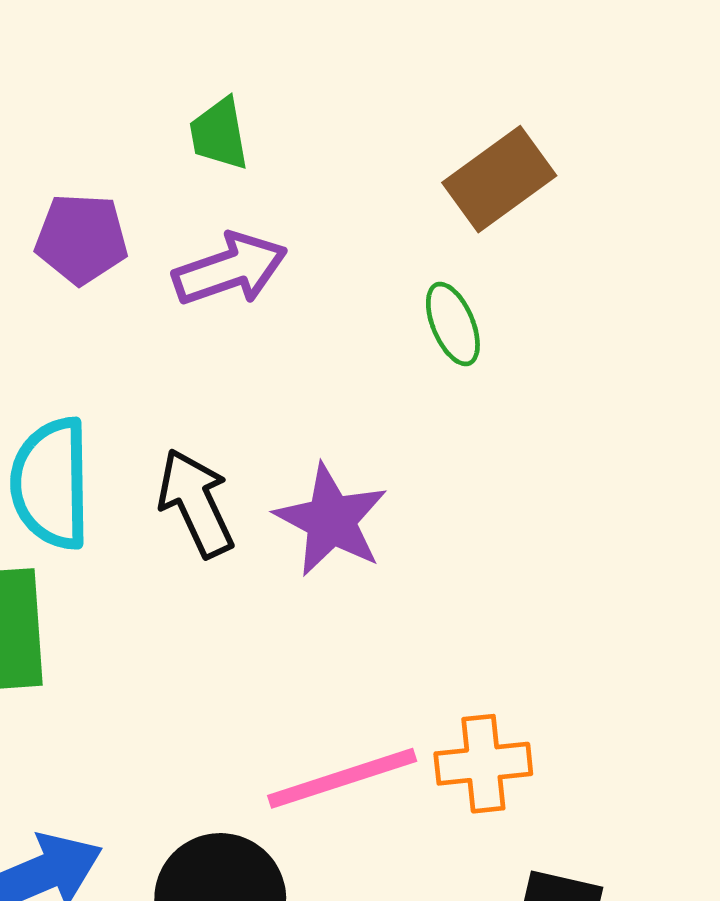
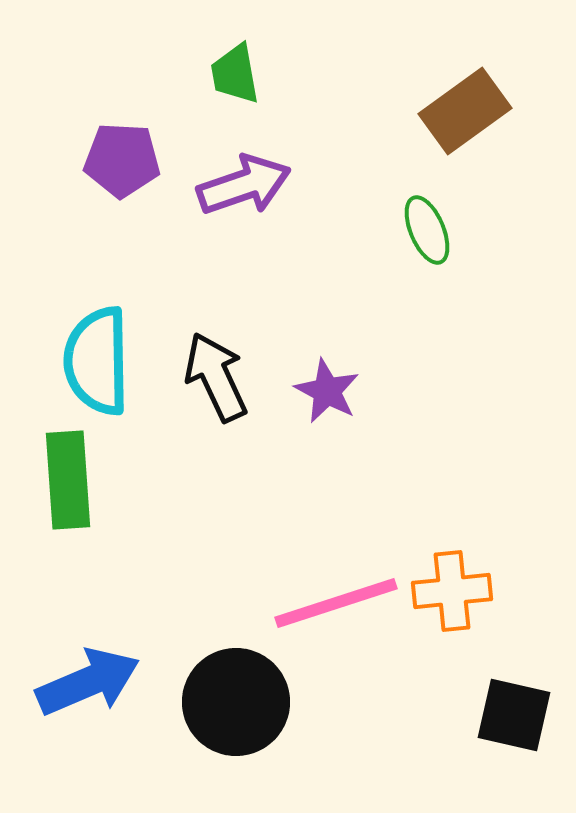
purple star: (331, 520) -> (327, 391), size x0.7

